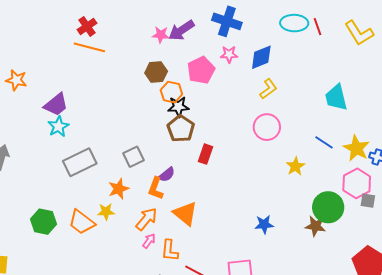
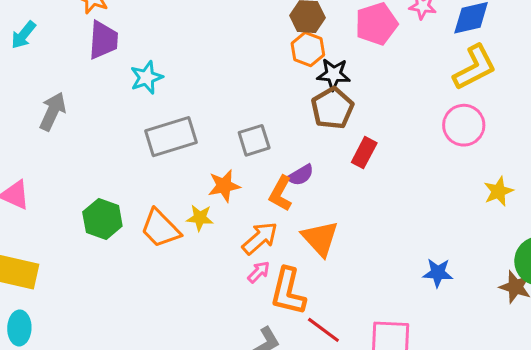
yellow L-shape: (268, 89) -> (475, 67), size x1.5
orange hexagon: (171, 92) -> (308, 49), moved
purple trapezoid: (56, 105) -> (103, 40), moved, turned -56
orange L-shape: (170, 251) -> (288, 291), size x1.4

